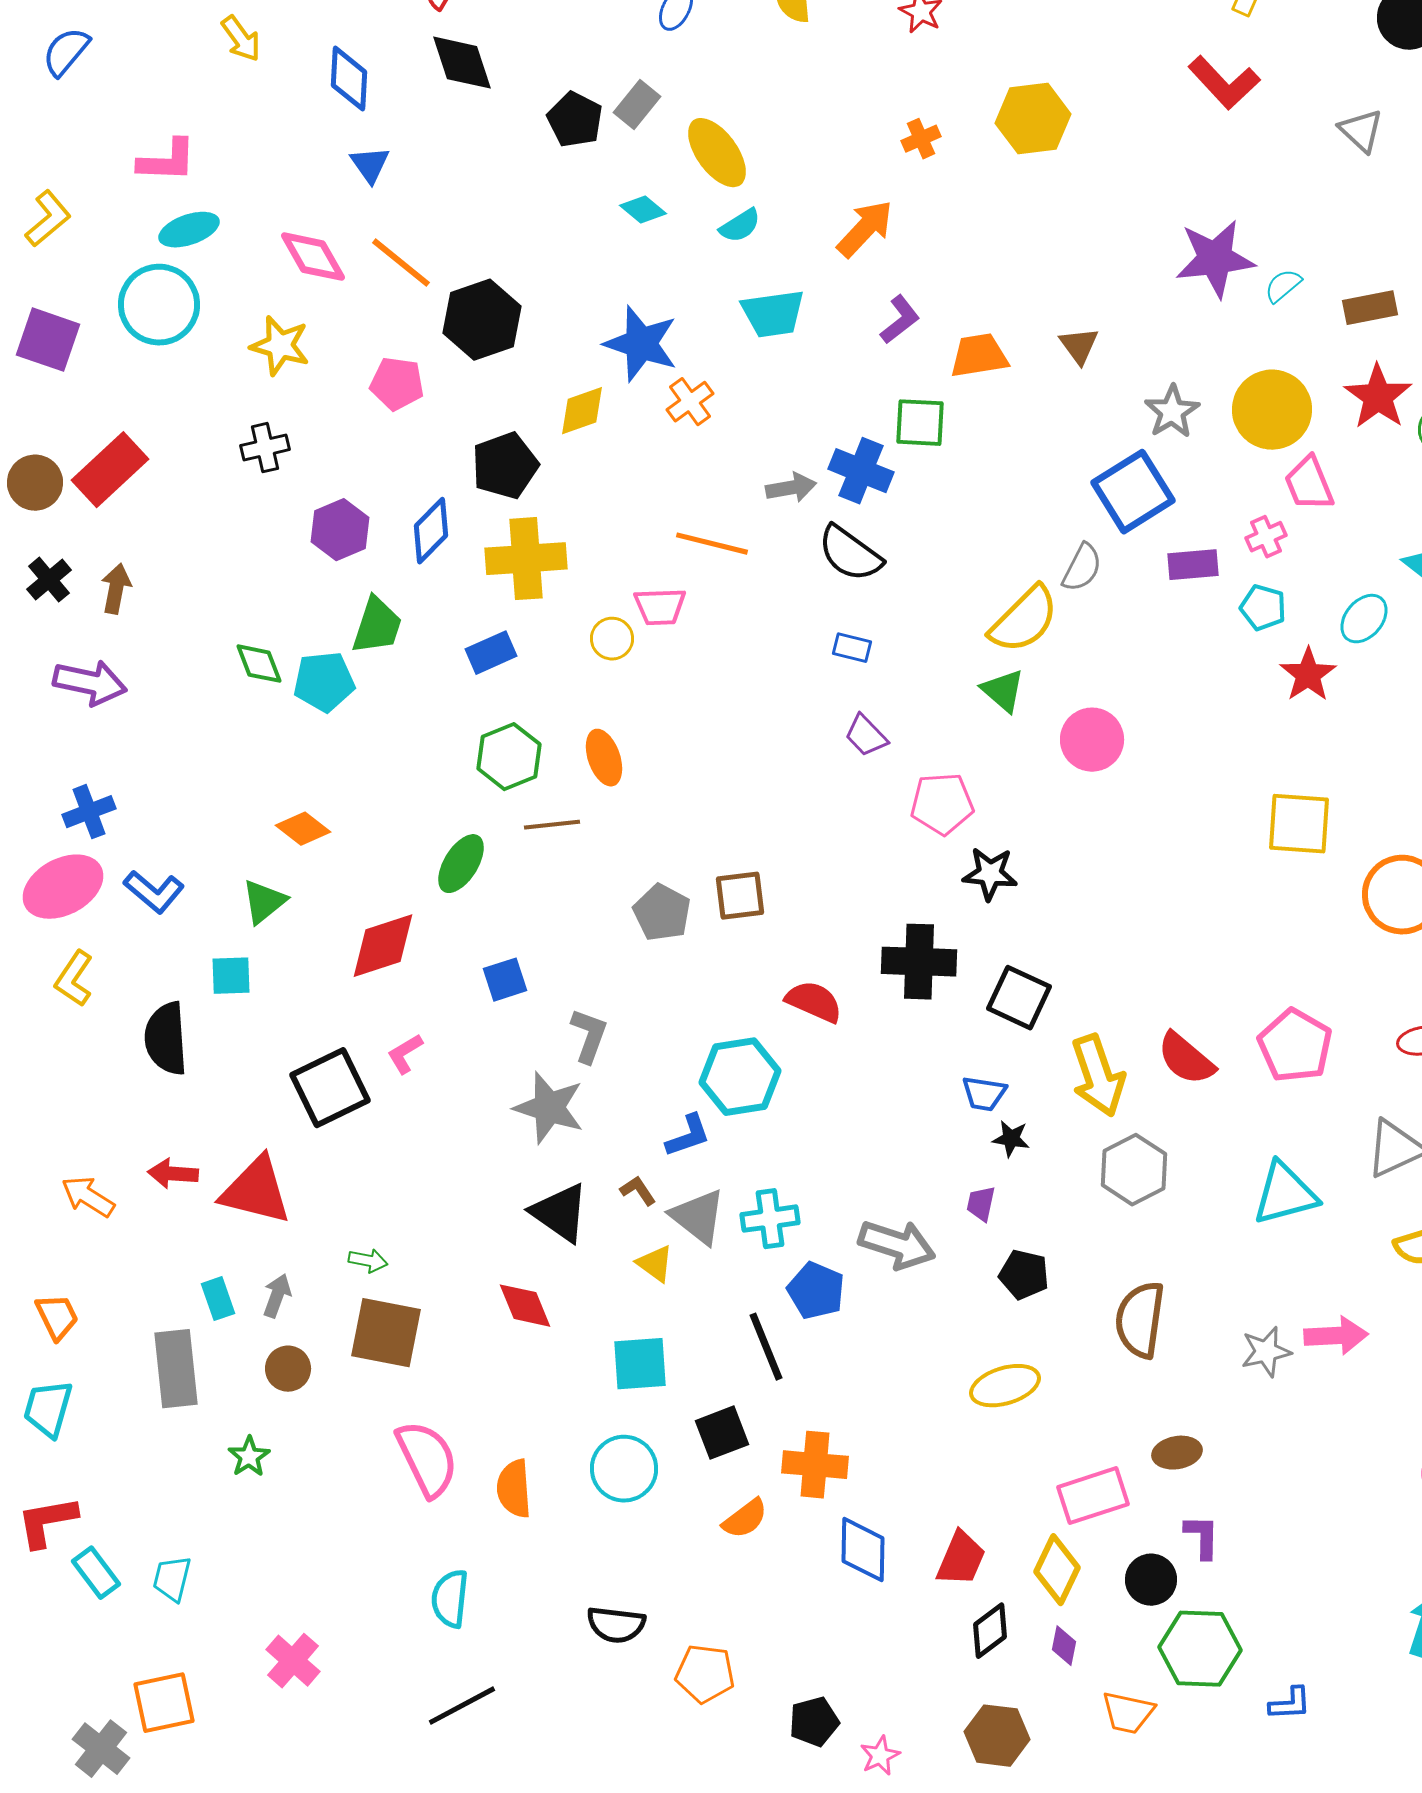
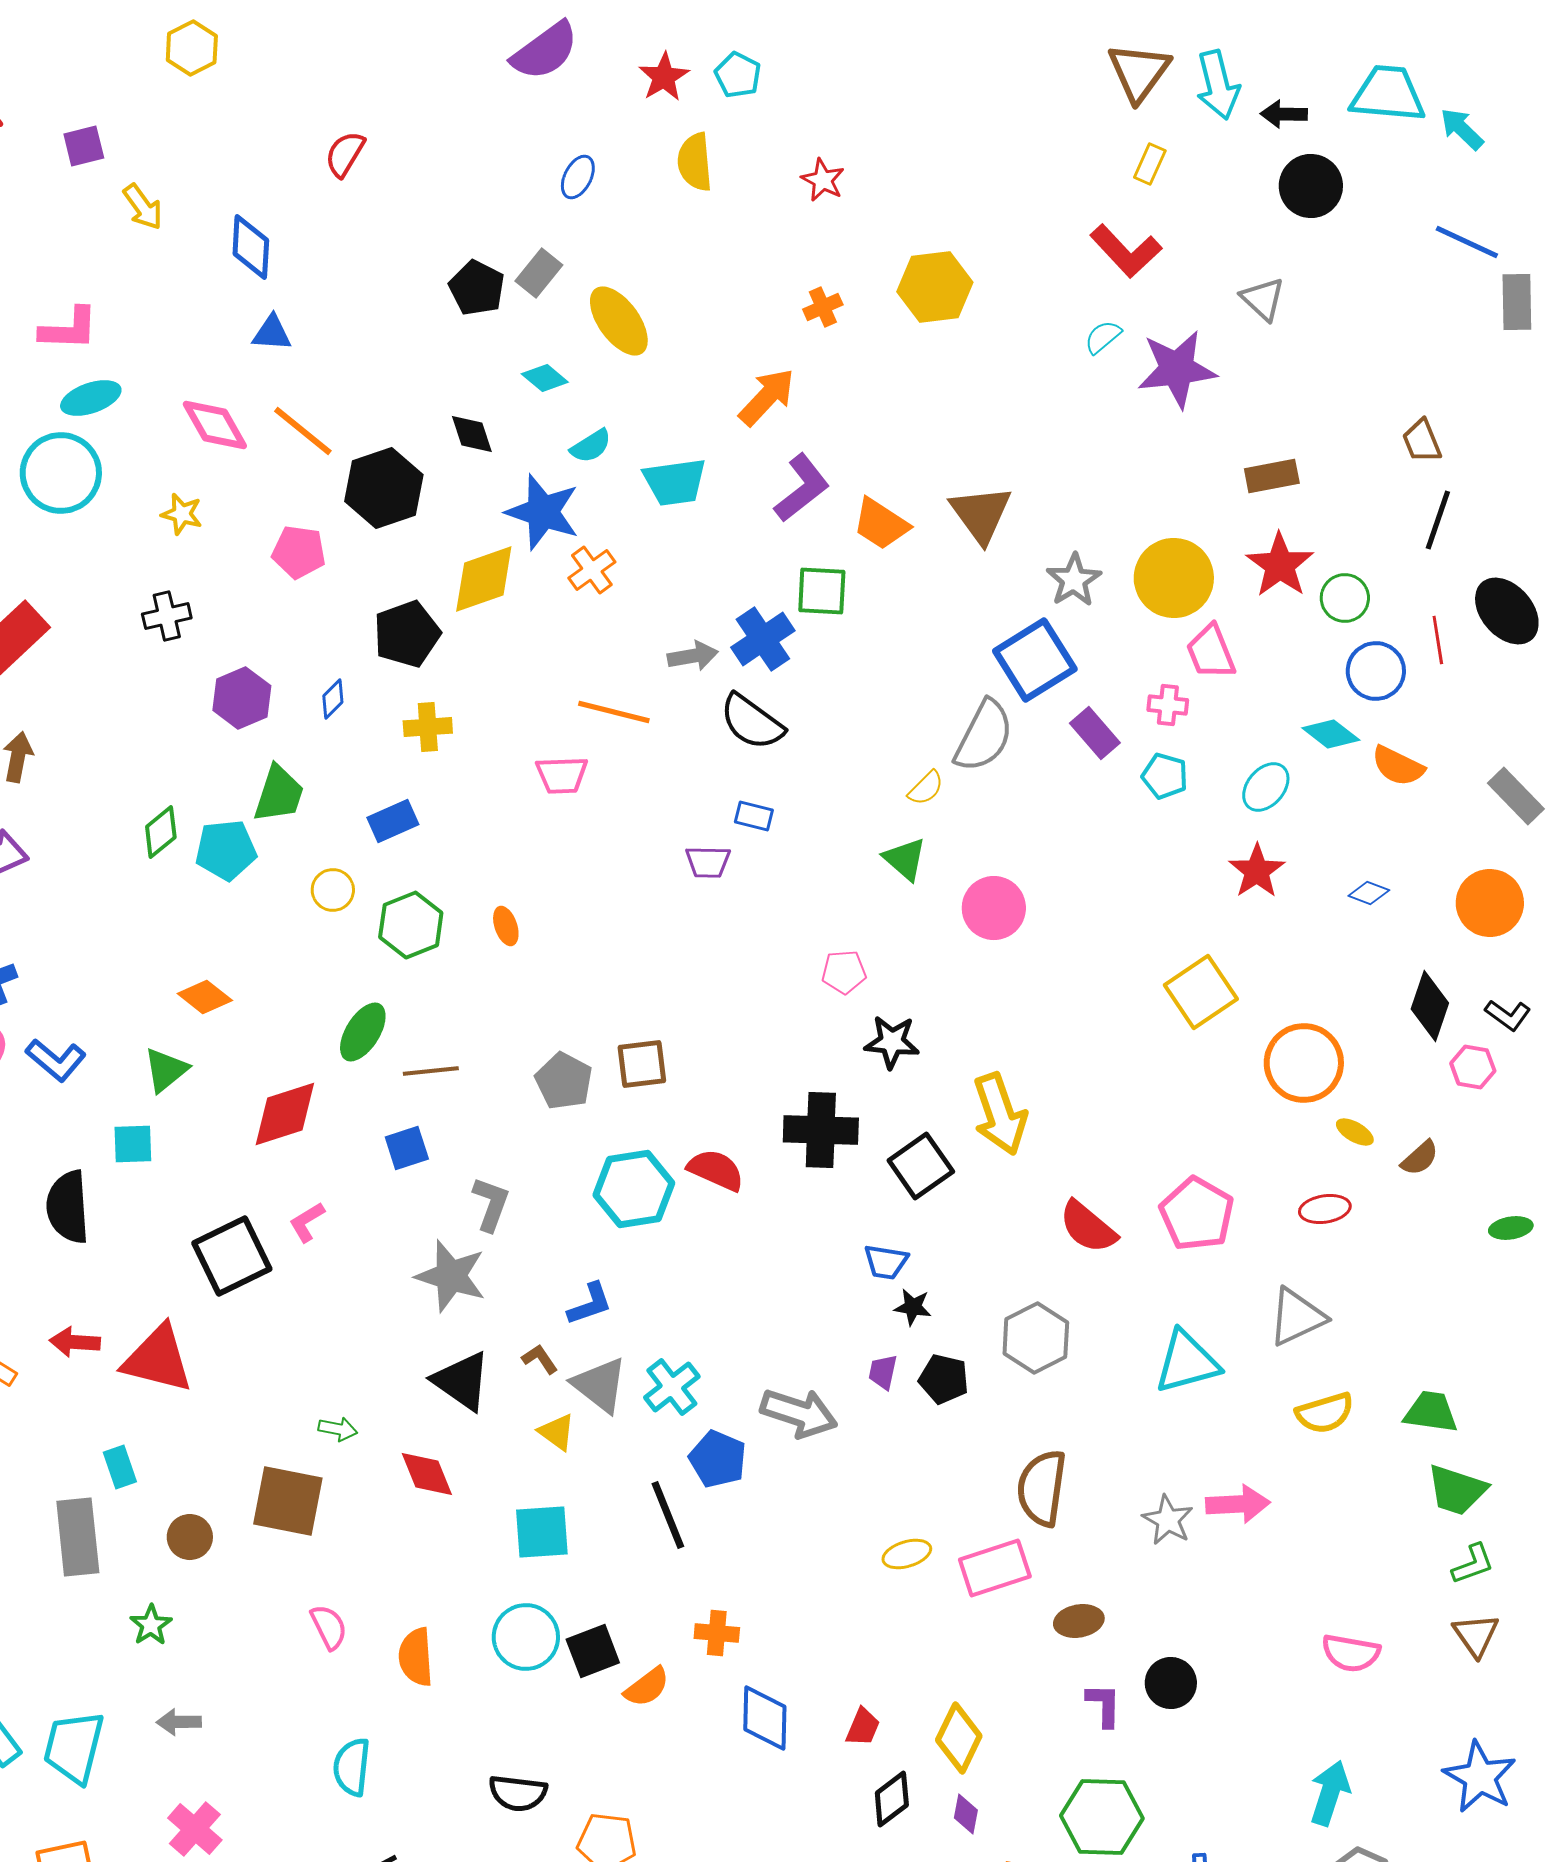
black diamond: (462, 63) -> (472, 434), moved, size x0.7
blue triangle: (370, 165) -> (272, 333), turned -51
cyan semicircle: (740, 226) -> (591, 446), moved
purple star: (1215, 259) -> (1177, 369), moved
cyan semicircle: (1283, 286) -> (1103, 337), moved
purple L-shape: (900, 320) -> (802, 488), size x1.4
yellow star: (280, 346) -> (182, 514), size x0.7
brown triangle: (1079, 346) -> (981, 514), size x1.6
orange trapezoid: (979, 356) -> (881, 524), turned -138
yellow diamond: (582, 411) -> (484, 579), size x1.4
blue cross: (861, 471) -> (763, 639), turned 34
blue diamond: (431, 531) -> (333, 699), size x0.6
pink cross: (1266, 537) -> (1168, 705), turned 30
yellow cross: (526, 559) -> (428, 727), size x0.6
purple rectangle: (1193, 565) -> (1095, 733), turned 54
gray semicircle: (1082, 568) -> (984, 736), size x1.5
yellow semicircle: (1024, 620) -> (926, 788), size x0.5
yellow circle: (612, 639) -> (333, 890), moved
green diamond: (259, 664) -> (161, 832), turned 72
red star: (1308, 675) -> (1257, 871), moved
purple trapezoid: (866, 736) -> (708, 862), moved, turned -45
orange ellipse: (604, 758) -> (506, 926), size x0.7
pink pentagon: (942, 804) -> (844, 972), size x0.7
yellow square: (1299, 824) -> (1201, 992), turned -38
brown line: (552, 825) -> (431, 1071), moved
black square: (1019, 998) -> (921, 1166), turned 30
yellow arrow: (1098, 1076) -> (1000, 1114), moved
cyan hexagon: (740, 1077) -> (634, 1189), moved
cyan cross: (770, 1219) -> (672, 1387), turned -30
green arrow: (368, 1261) -> (338, 1429), moved
black pentagon: (1024, 1275) -> (944, 1379), moved
gray arrow: (277, 1296) -> (179, 1722), moved, turned -111
gray star: (1266, 1352) -> (1168, 1520), turned -30
yellow ellipse: (1005, 1386) -> (907, 1554), size x0.7
black square: (722, 1433) -> (593, 1651), moved
pink semicircle: (427, 1459) -> (329, 1627), size x0.6
orange cross: (815, 1465) -> (717, 1633), size x0.7
pink rectangle: (1093, 1496) -> (995, 1568), moved
red trapezoid: (961, 1559) -> (863, 1727), size x0.7
cyan trapezoid: (172, 1579) -> (74, 1747), size x1.6
black circle: (1151, 1580) -> (1171, 1683), moved

